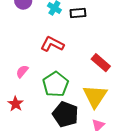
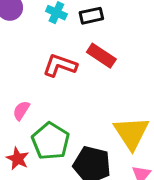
red rectangle: (101, 63) -> (101, 56), moved
green pentagon: (55, 84) -> (51, 141), moved

